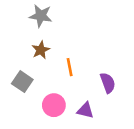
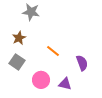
brown star: (41, 50) -> (19, 38), moved
orange line: (70, 67) -> (53, 51), turned -40

